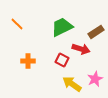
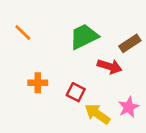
red square: (62, 60) -> (76, 92), moved

